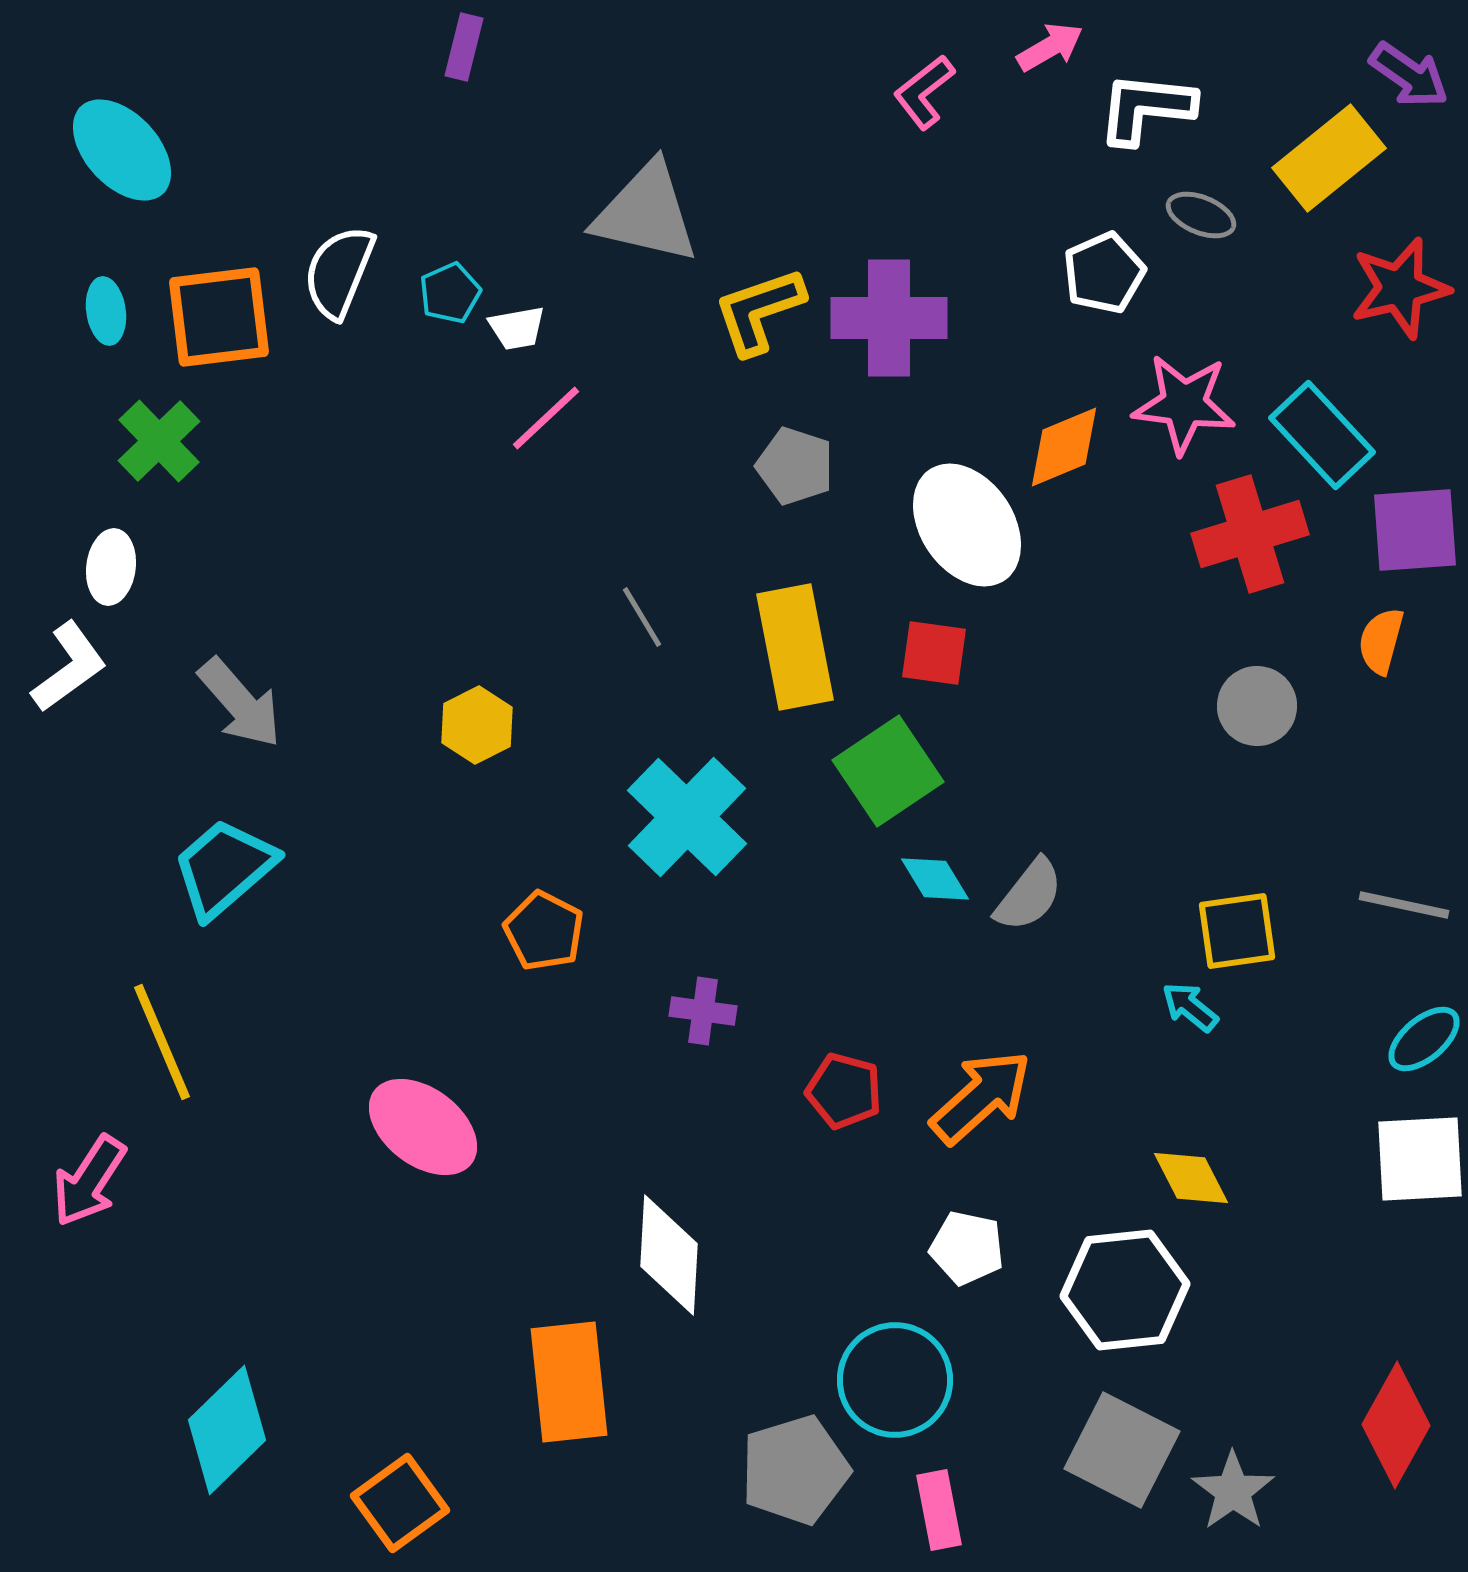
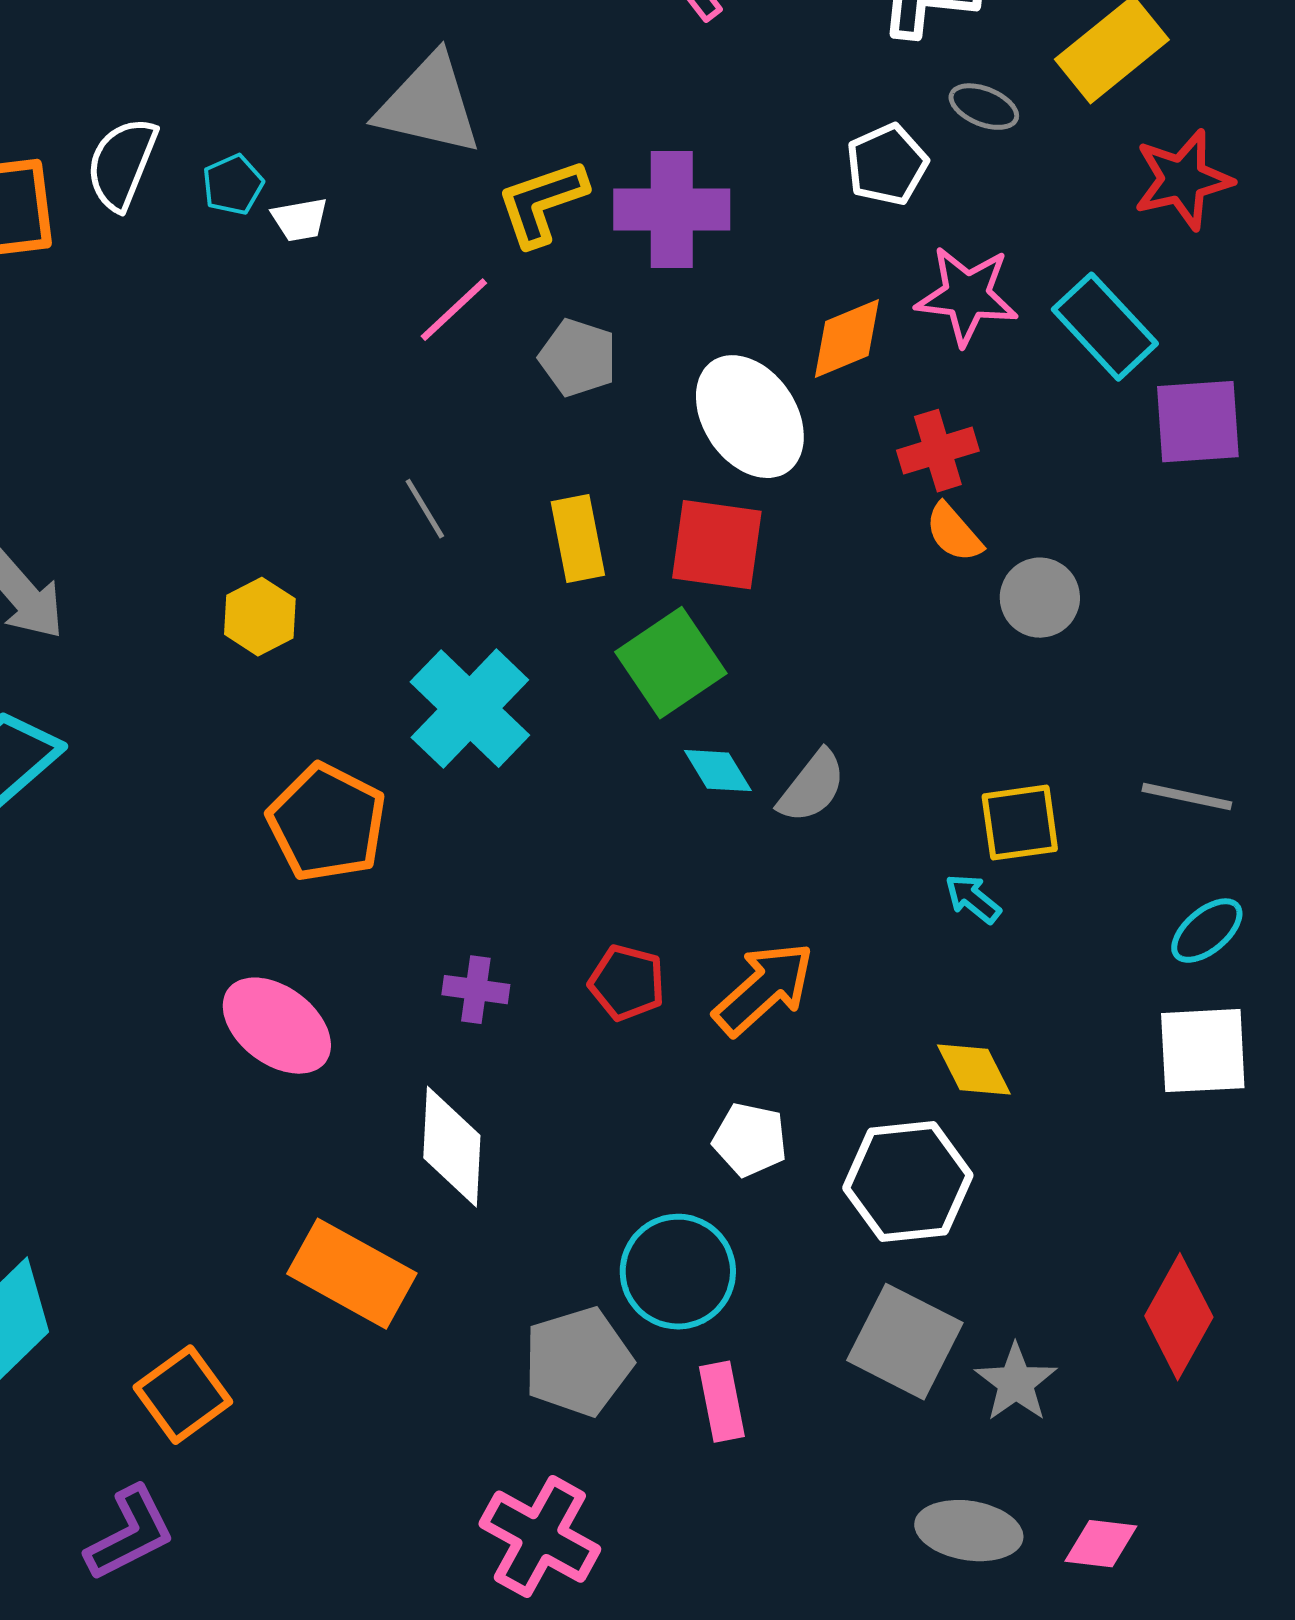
pink line: (546, 418) -> (454, 310), moved
red cross: (1250, 534) -> (938, 451), moved, size x0.7
orange semicircle: (1381, 641) -> (954, 533), moved, turned -56
yellow rectangle: (795, 647) -> (578, 539), size x0.7
red square: (934, 653) -> (717, 545), size x1.4
orange pentagon: (544, 931) -> (327, 823), size x1.5
purple cross: (703, 1011) -> (476, 990), moved
pink ellipse: (423, 1127) -> (277, 1026), moved
orange rectangle: (569, 1382) -> (352, 1274), turned -55

